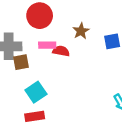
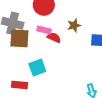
brown square: (21, 62) -> (19, 38), size x1.5
cyan square: (36, 92) -> (37, 67), moved

